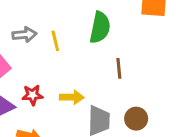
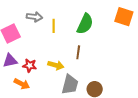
brown line: (119, 68) -> (78, 52), moved
red star: (32, 95) -> (30, 66), moved

